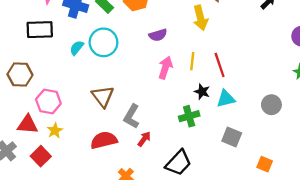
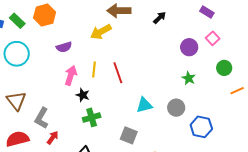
yellow arrow: (200, 18) -> (101, 32), turned 75
black star: (202, 92) -> (83, 95), moved
cyan triangle: (226, 99) -> (144, 105), moved
gray circle: (271, 105) -> (176, 108), moved

